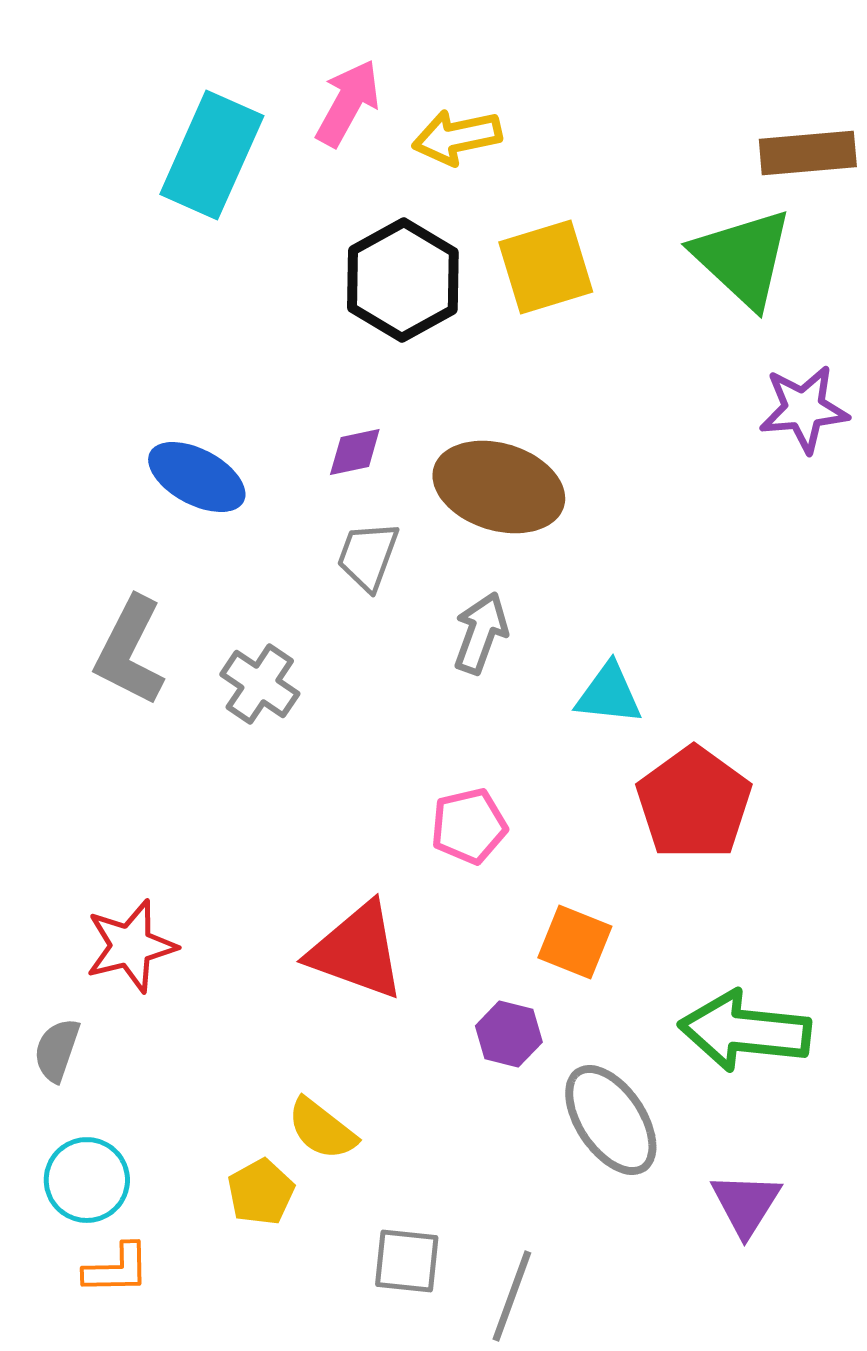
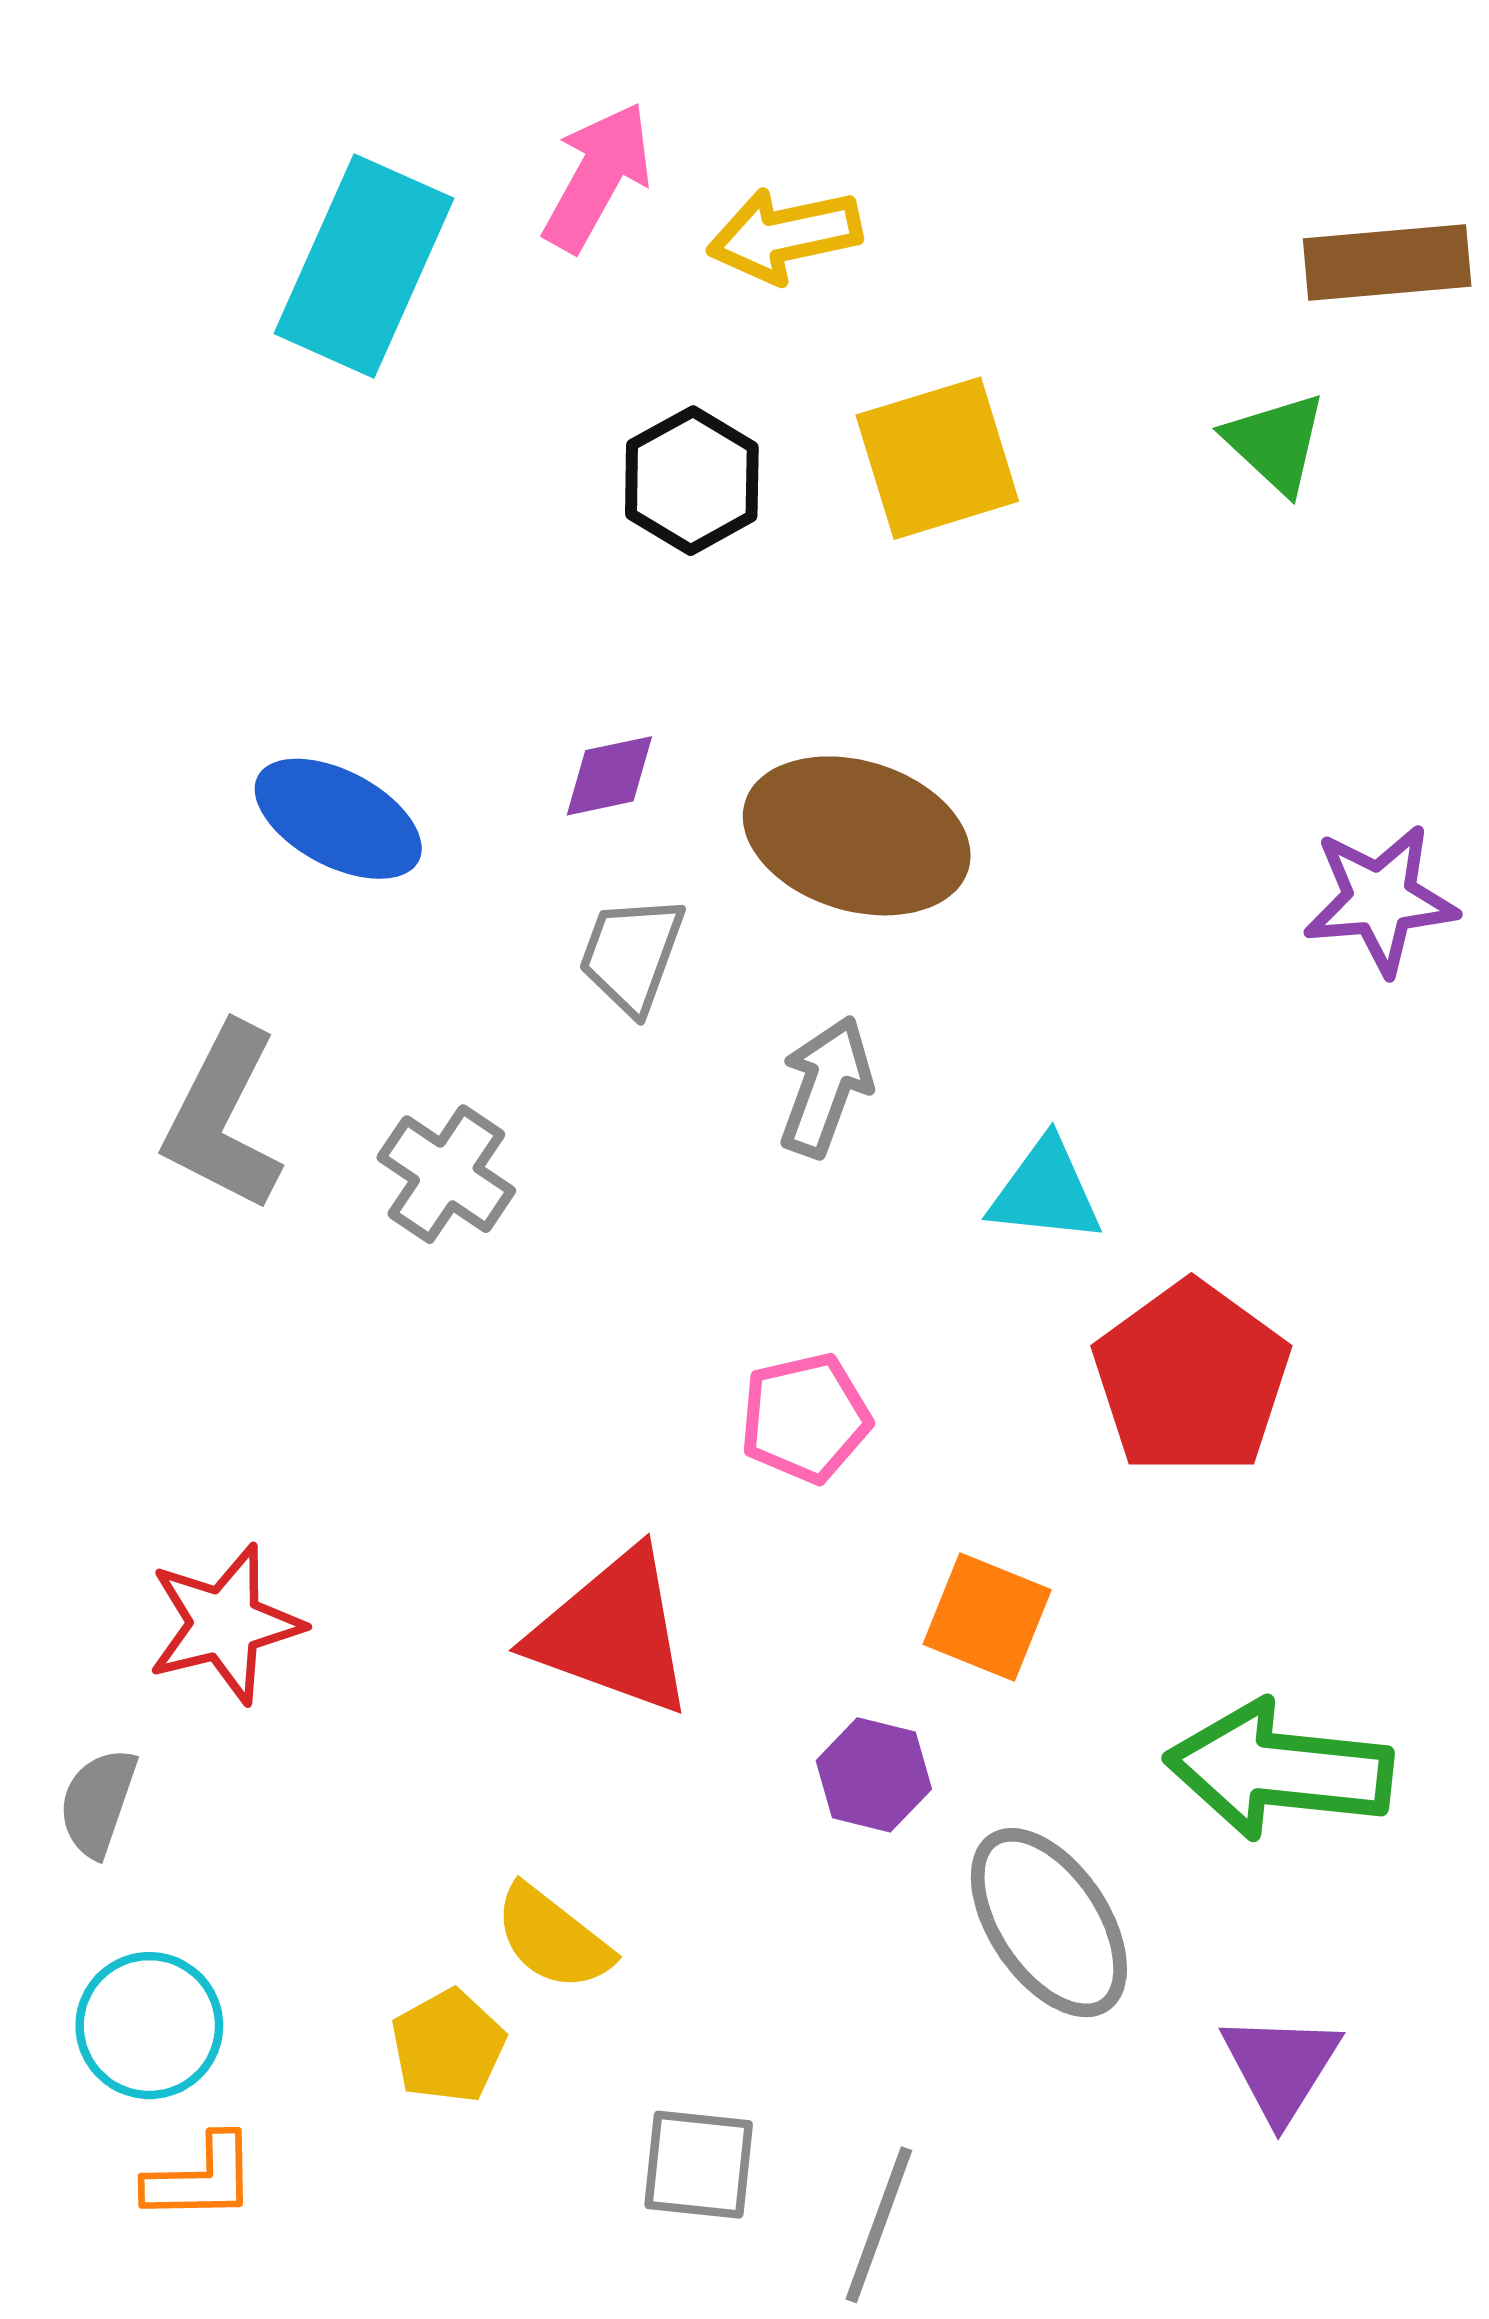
green triangle: (743, 258) -> (1276, 443), size x0.6
black hexagon: (403, 280) -> (692, 481), size x0.7
purple star: (804, 409) -> (1380, 899), moved

